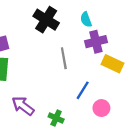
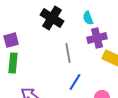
blue line: (83, 90) -> (75, 82), moved

